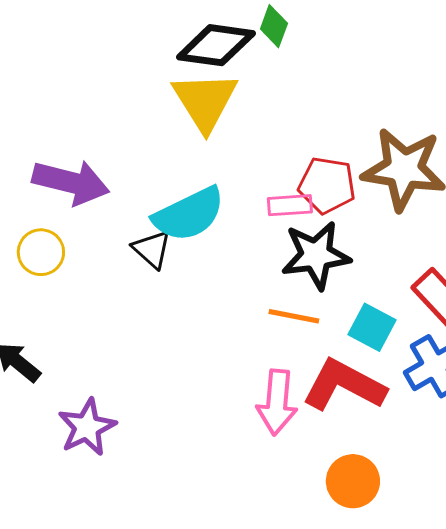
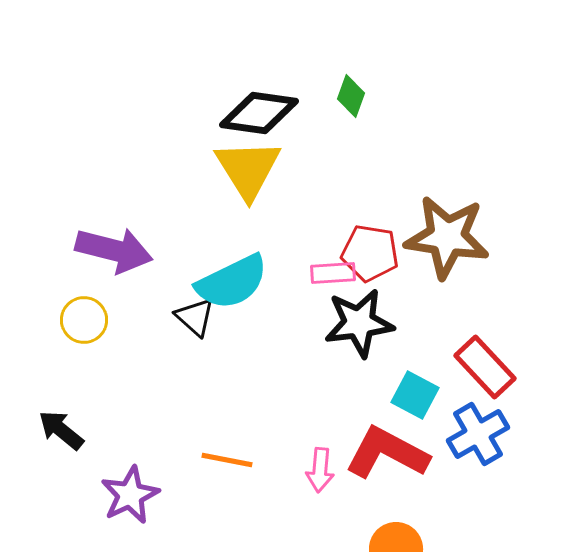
green diamond: (274, 26) -> (351, 96), moved
orange line: (294, 316) -> (227, 460), moved
pink arrow: (277, 402) -> (320, 470), size x0.7

